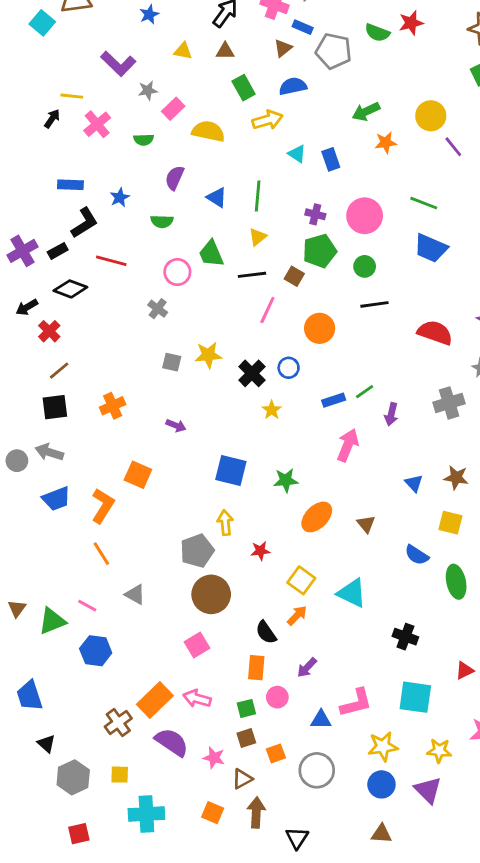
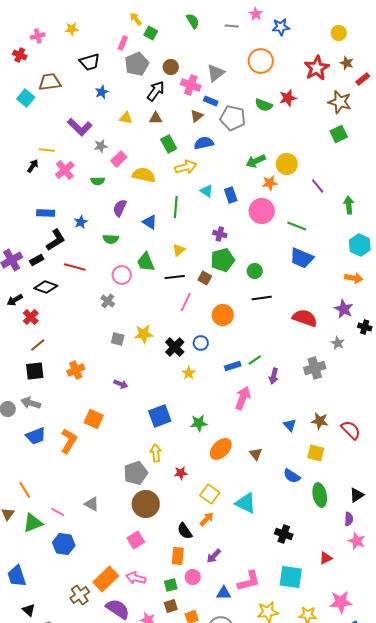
yellow circle: (431, 116) -> (287, 164), moved
green line: (258, 196) -> (176, 207), moved
pink circle: (365, 216) -> (262, 211), moved
blue square: (231, 471) -> (160, 416), turned -35
orange line: (101, 554) -> (25, 490), moved

